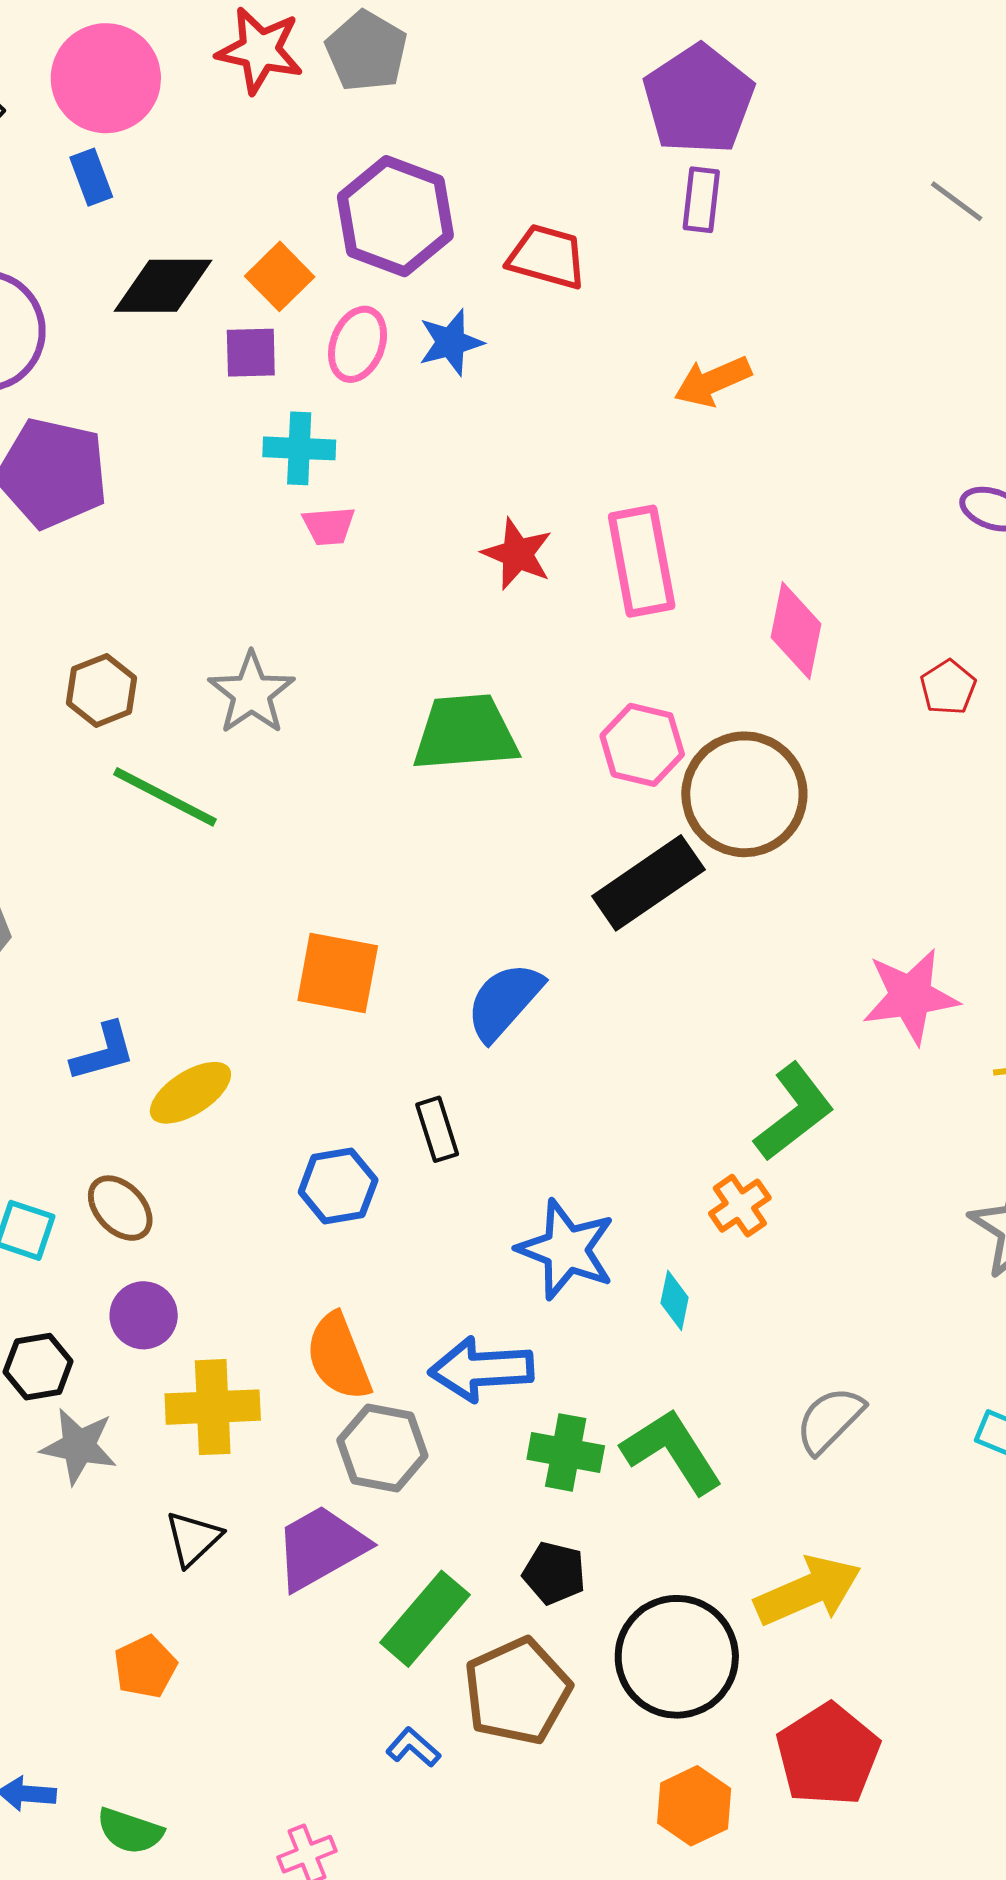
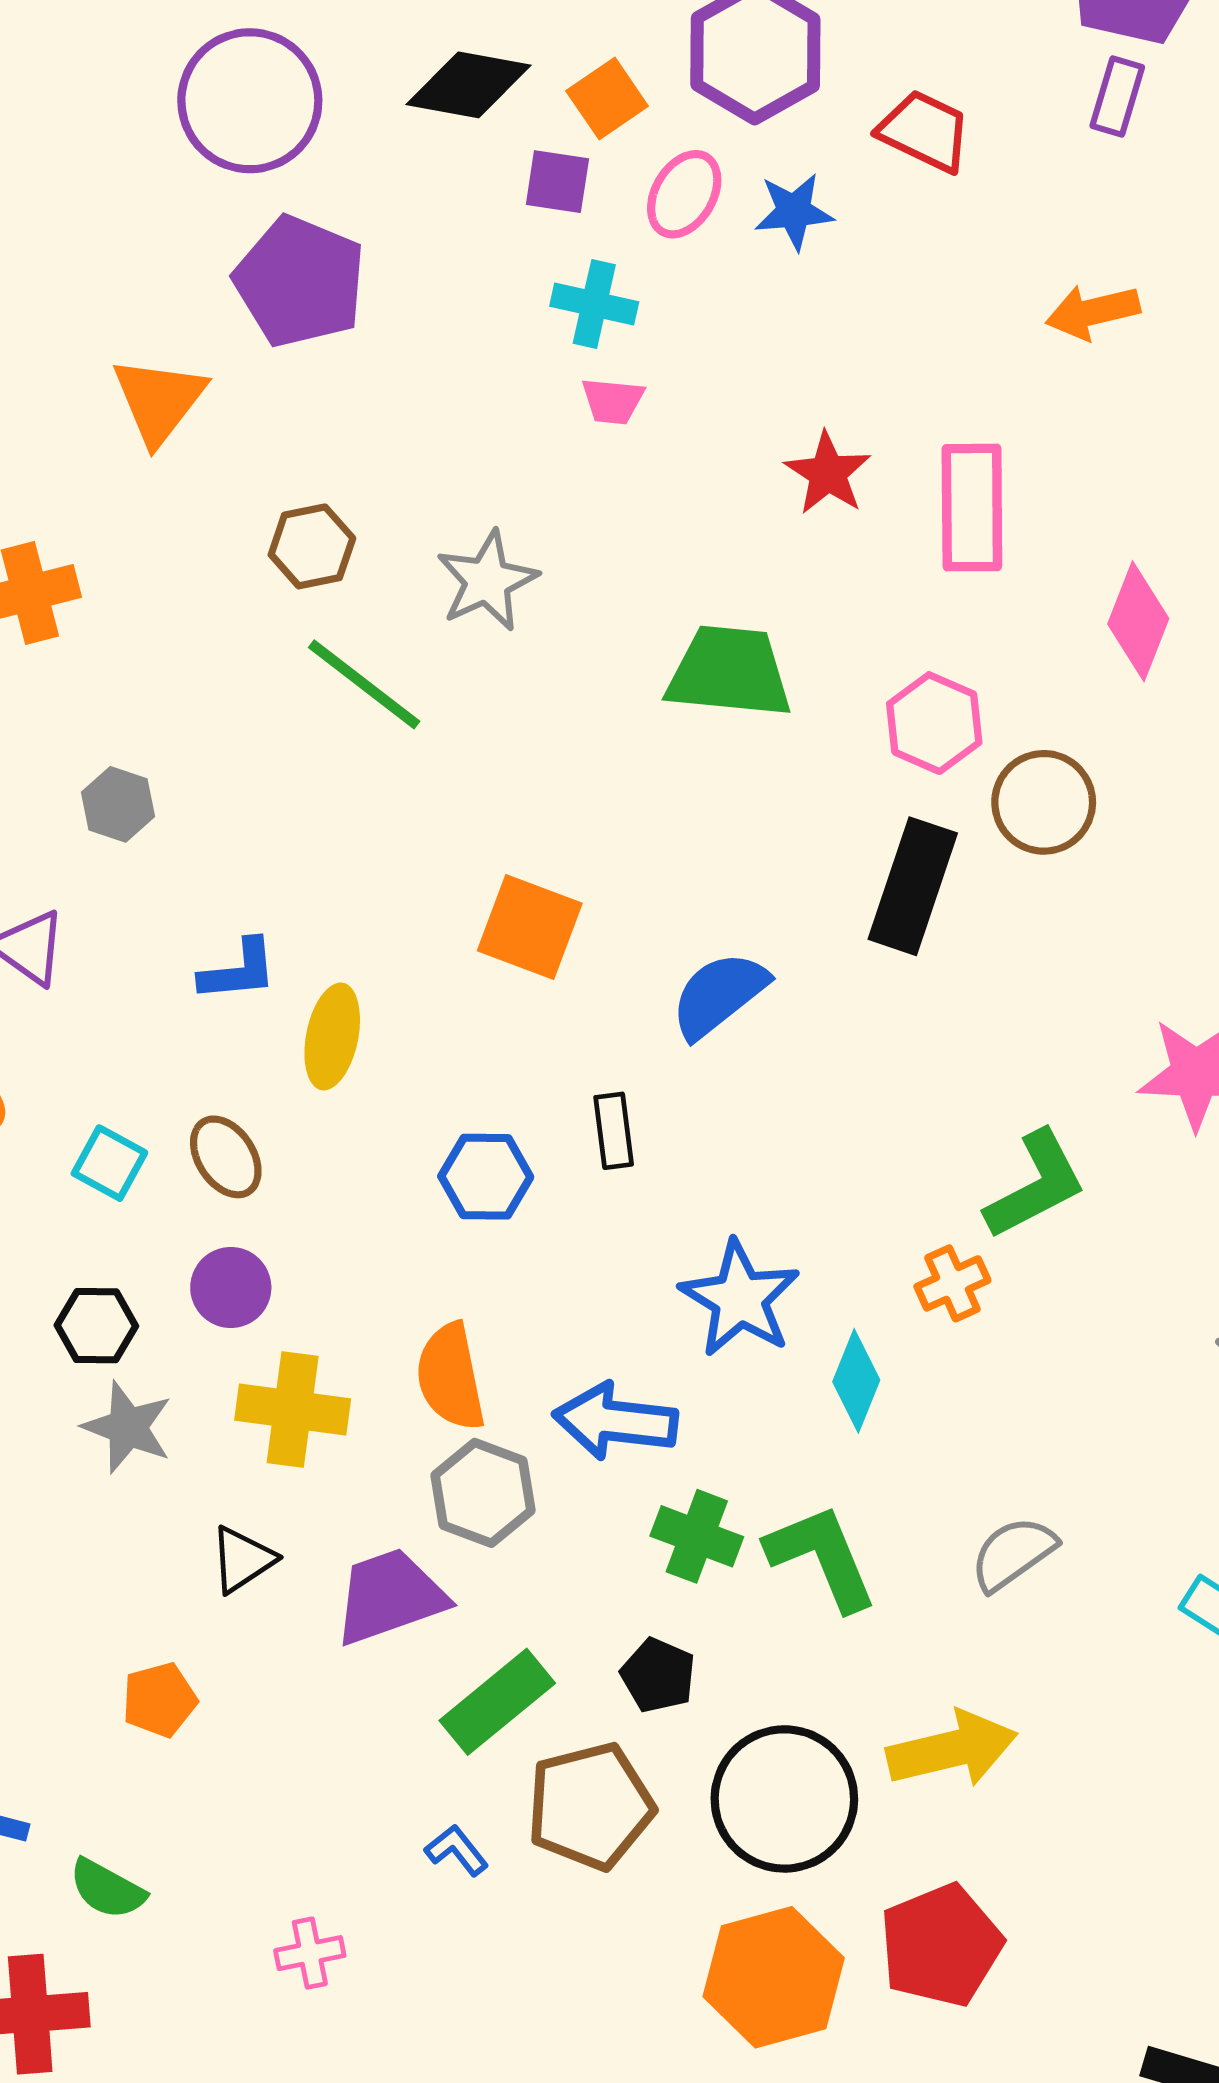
brown circle: (744, 794) -> (1044, 802), size x0.7
black rectangle: (648, 883) -> (913, 886), turned -47
yellow ellipse: (190, 1093) -> (332, 1036), turned -56
cyan diamond: (675, 1300) -> (856, 1381), size x1.4
orange hexagon: (694, 1806) -> (774, 1977), size x1.5

